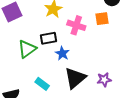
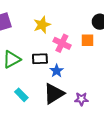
black rectangle: (49, 38) -> (40, 59), moved
blue star: (62, 53) -> (57, 71), moved

